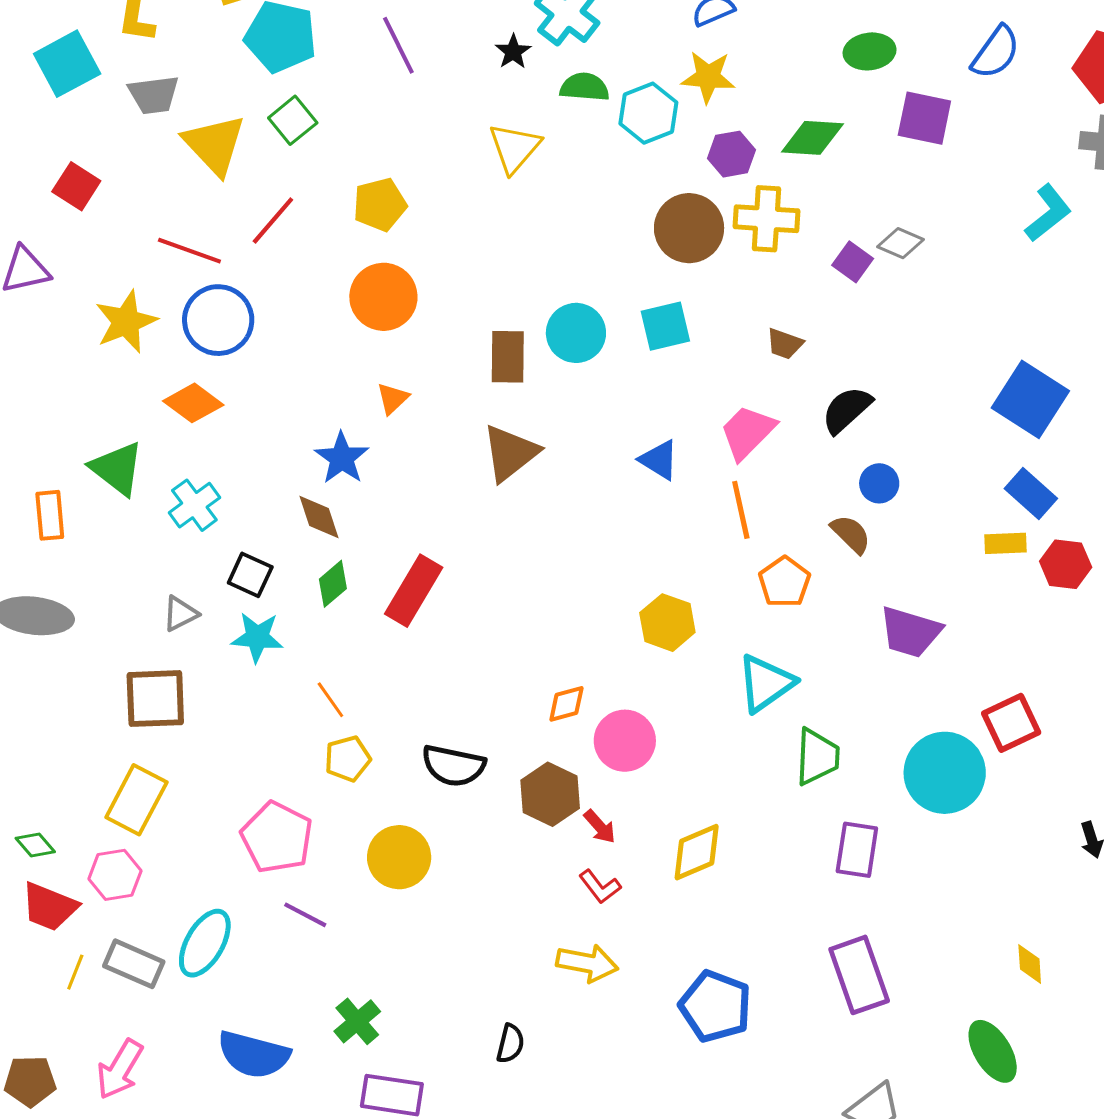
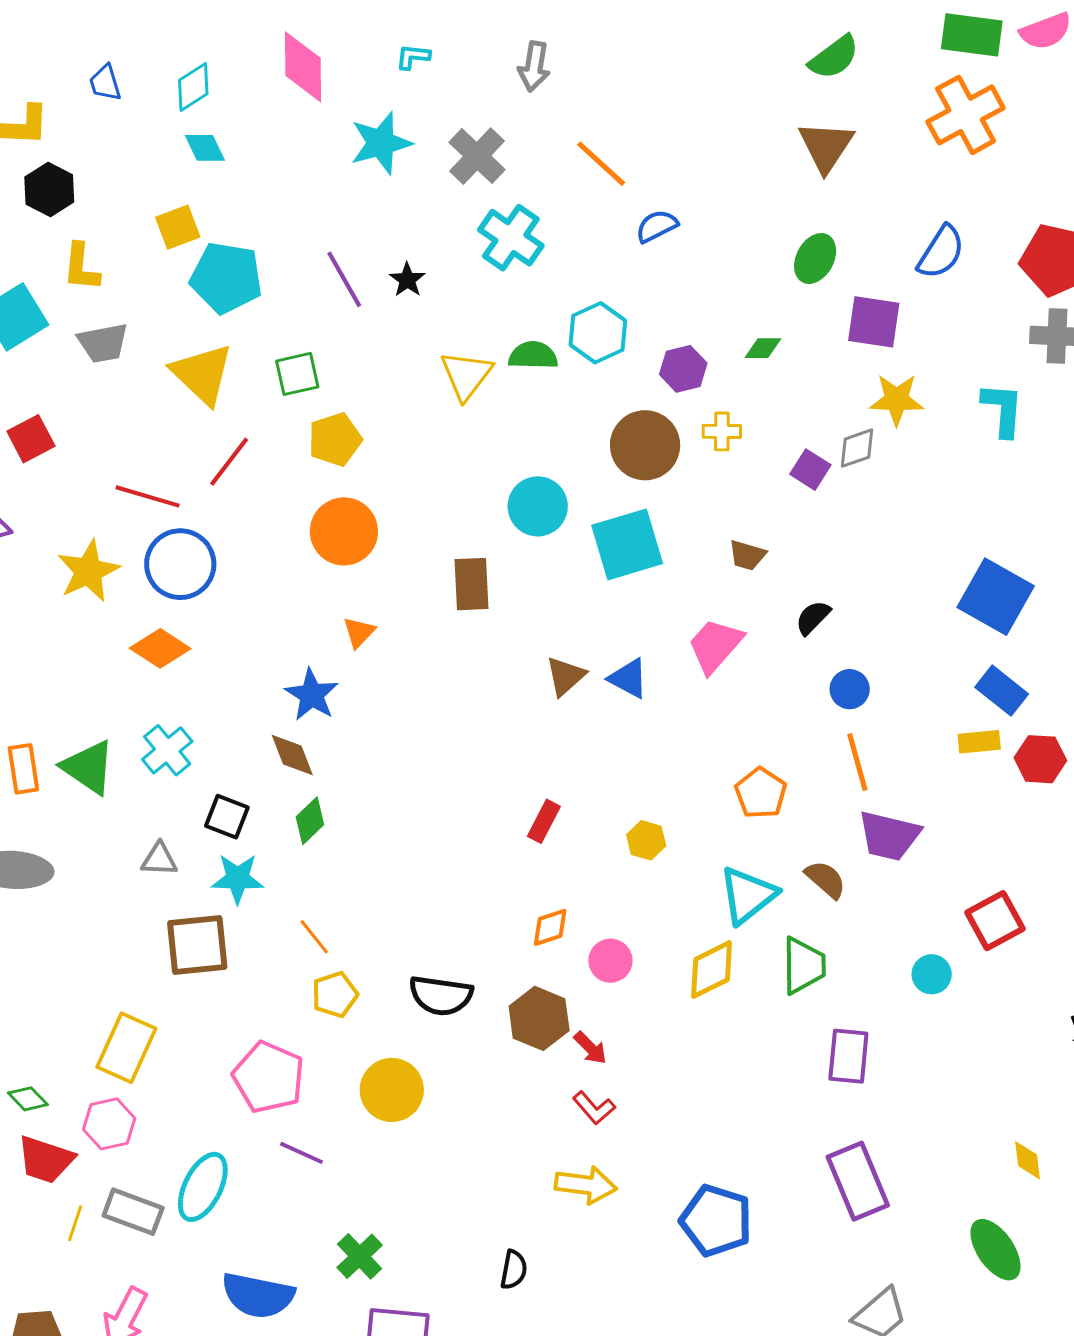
green ellipse: (870, 51) -> (815, 258), turned -51
black star: (513, 52) -> (407, 280), moved
yellow star: (708, 77) -> (897, 400), moved
green semicircle: (585, 87) -> (533, 355), moved
green square: (293, 120) -> (297, 374), moved, turned 30
green diamond: (812, 138) -> (763, 348), size x0.6
yellow triangle: (214, 145) -> (202, 374), moved
red square: (76, 186) -> (31, 439), turned 33
cyan L-shape: (1048, 213) -> (1003, 410), turned -44
yellow cross: (767, 219) -> (722, 431), size x0.6
gray diamond: (901, 243) -> (857, 448), turned -39
cyan square: (665, 326) -> (627, 544), size x1.4
cyan circle: (576, 333) -> (538, 506), moved
black semicircle: (847, 410) -> (813, 618), size x0.7
brown triangle: (510, 453) -> (565, 676), moved, size x0.7
green triangle: (117, 468) -> (88, 767), moved
orange line: (741, 510) -> (857, 762), moved
brown semicircle: (851, 534) -> (826, 879), moved
red rectangle: (414, 591) -> (544, 821), moved, size x0.6
gray triangle: (180, 614) -> (159, 859), turned 33
yellow hexagon: (667, 623) -> (646, 840), size x0.7
brown square: (155, 699) -> (197, 945), moved
pink circle: (625, 741) -> (610, 961), size x0.7
cyan circle: (945, 773) -> (932, 974), size x0.5
yellow diamond: (697, 852) -> (712, 970), moved

